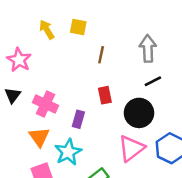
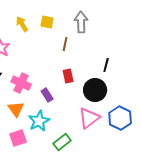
gray arrow: (148, 48) -> (81, 22), moved
black line: (153, 81) -> (106, 65), turned -48
purple rectangle: (78, 119) -> (47, 95), turned -48

